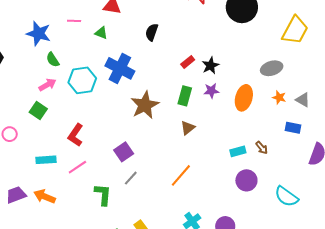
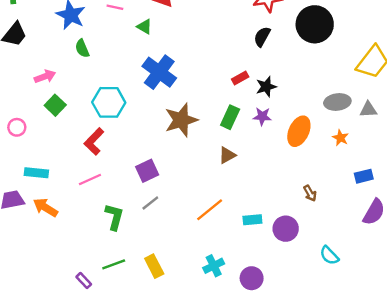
black semicircle: (152, 32) -> (262, 37), moved
cyan hexagon: (82, 80) -> (109, 102), moved
pink arrow: (47, 85) -> (45, 76), moved
gray triangle: (303, 100) -> (368, 110), moved, turned -42
blue rectangle: (293, 128) -> (364, 176), moved, turned -35
cyan rectangle: (238, 151) -> (252, 220), moved
cyan rectangle: (46, 160) -> (36, 173), moved
cyan semicircle: (286, 196) -> (329, 255), size x0.7

